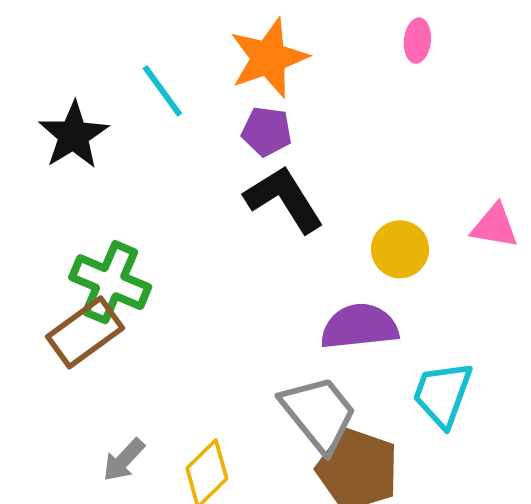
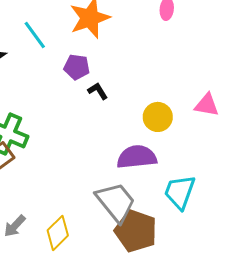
purple pentagon: (267, 131) -> (77, 67), moved
black L-shape: (284, 199) -> (98, 91), size x0.5

